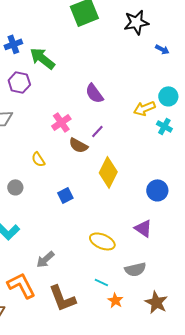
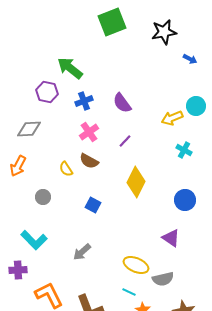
blue cross: (13, 44) -> (84, 101), moved
cyan cross: (164, 126) -> (184, 150), moved
brown semicircle: (78, 145) -> (89, 161), moved
blue square: (65, 195) -> (93, 205), turned -35
yellow ellipse: (102, 241) -> (136, 265), moved
gray arrow: (45, 259) -> (82, 252), moved

